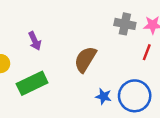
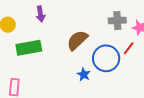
gray cross: (125, 24) -> (117, 20), turned -30
blue circle: (135, 96) -> (106, 58), moved

